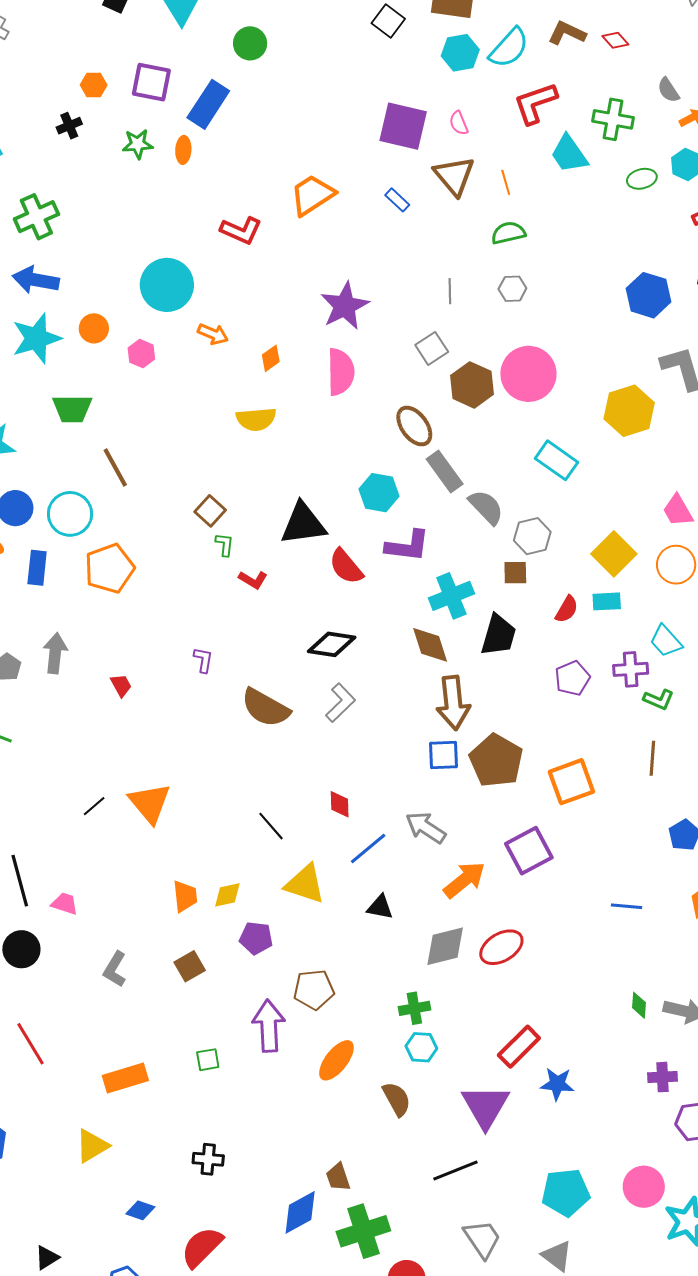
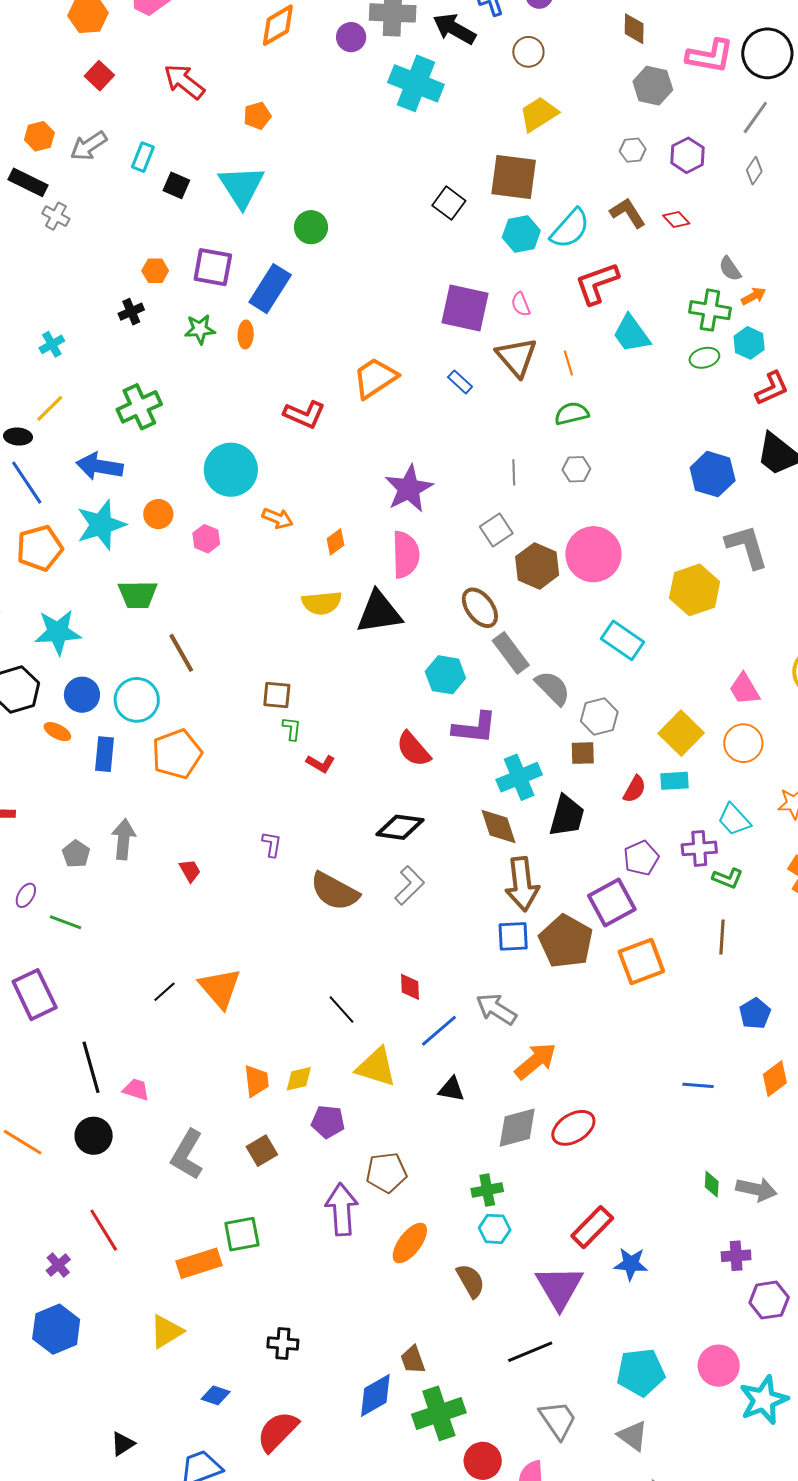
brown L-shape: (567, 33) -> (628, 213), turned 33
green cross: (613, 119) -> (710, 310), moved
green cross: (36, 217) -> (139, 407), moved
brown square: (210, 511) -> (277, 695), turned -36
black triangle: (303, 524) -> (379, 612), moved
purple square: (529, 851) -> (612, 902), moved
gray L-shape: (115, 969) -> (187, 1155), size x1.4
green square: (208, 1060) -> (242, 1234), moved, size x1.5

